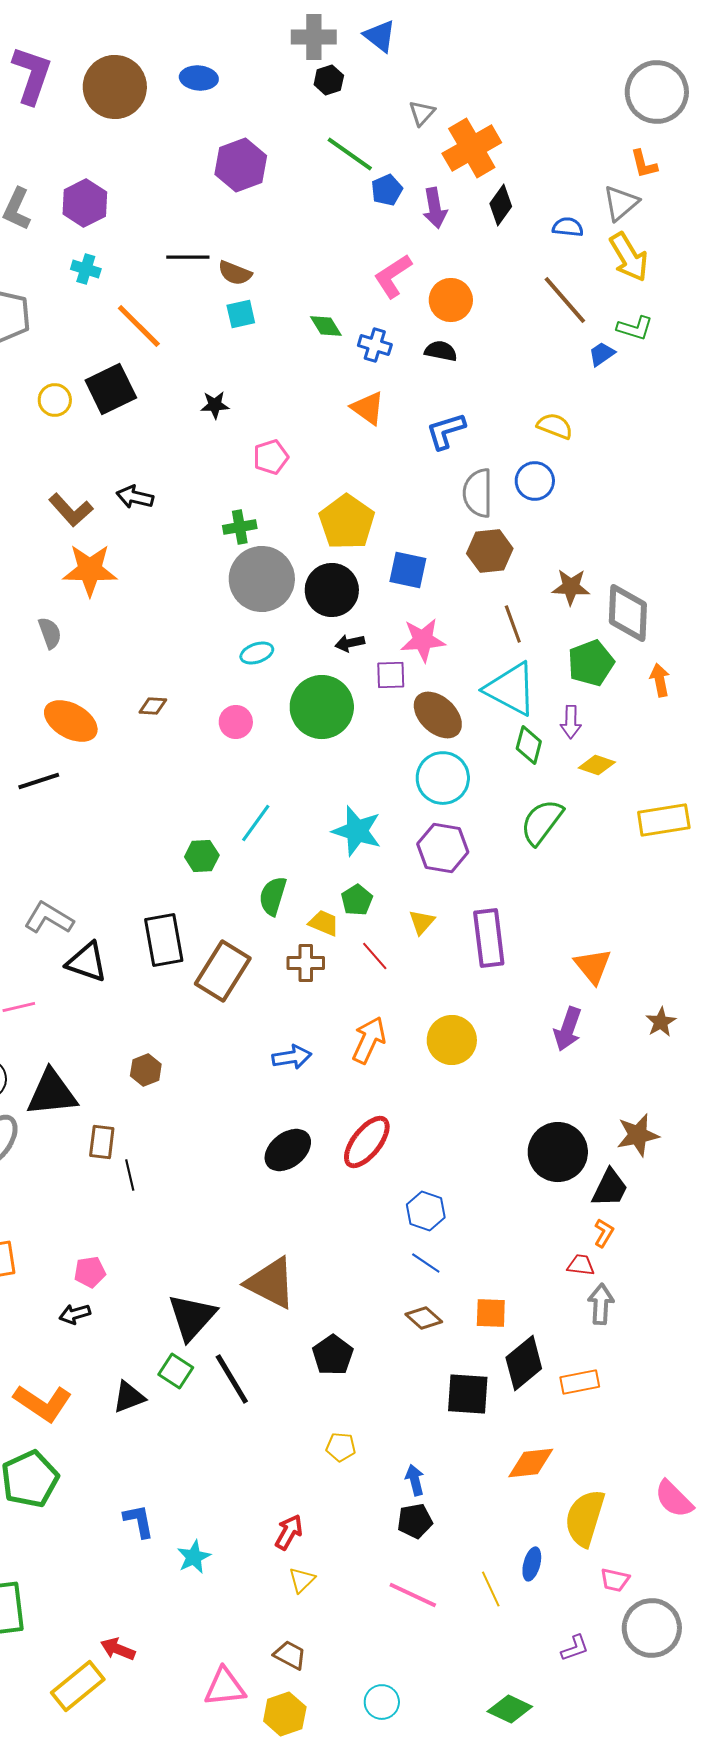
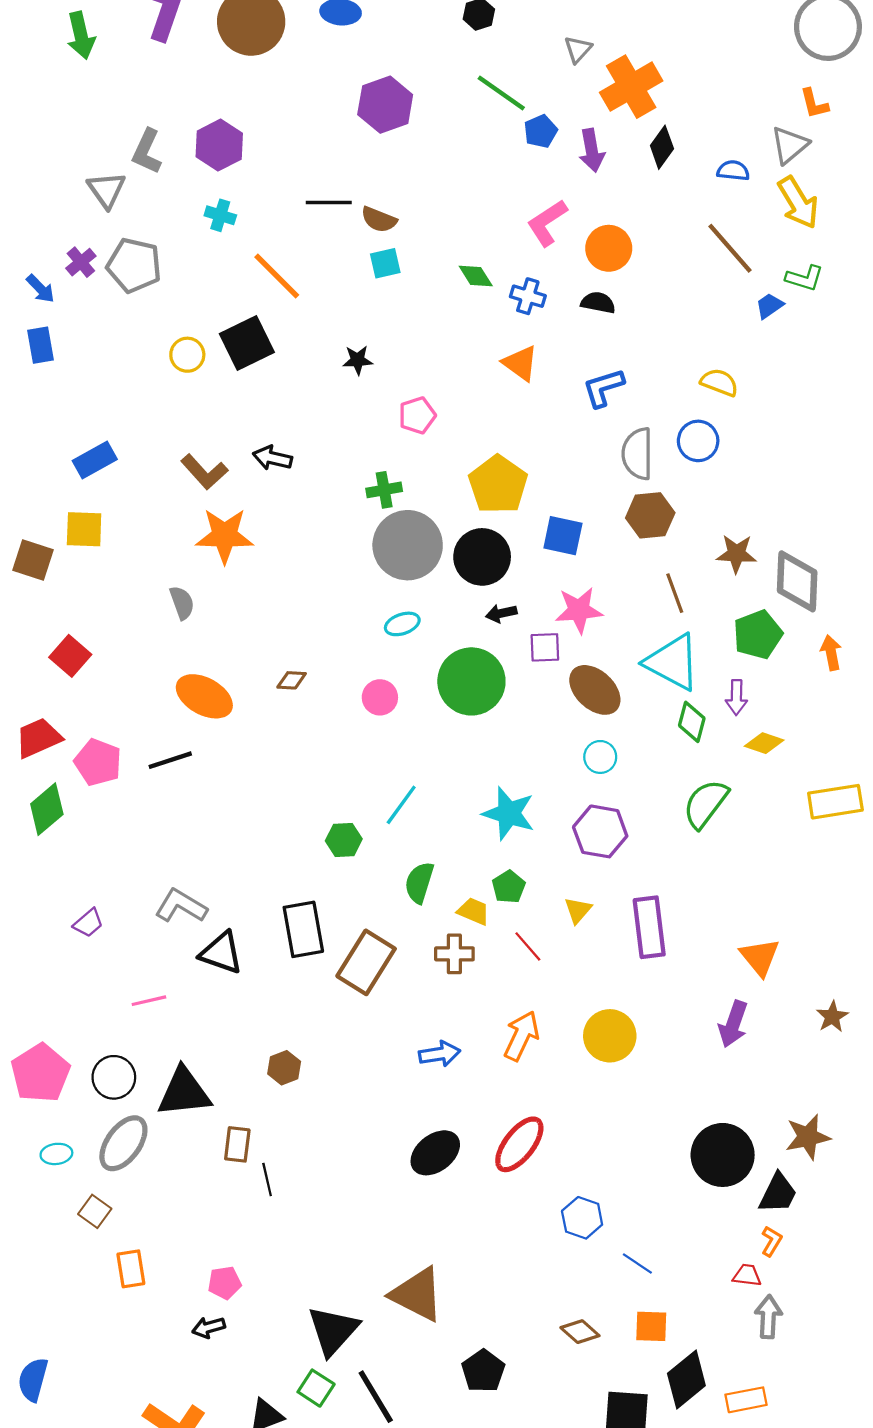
cyan circle: (443, 778) -> (600, 757), size x0.6
blue line: (426, 1263) -> (637, 1264), moved

